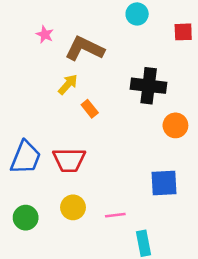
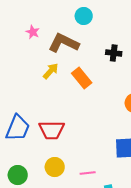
cyan circle: (137, 14) -> (84, 16), moved
black cross: (149, 86) -> (114, 53), moved, size x0.6
orange rectangle: (90, 109) -> (82, 78), moved, size x1.5

